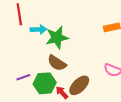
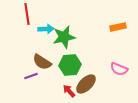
brown semicircle: (57, 63) -> (42, 62), moved
green hexagon: (45, 83) -> (70, 65), moved

